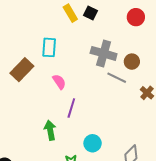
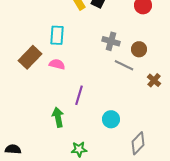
gray cross: (104, 53) -> (111, 41), size x0.7
pink semicircle: (59, 82) -> (57, 64), moved, turned -42
cyan circle: (93, 143) -> (111, 119), moved

